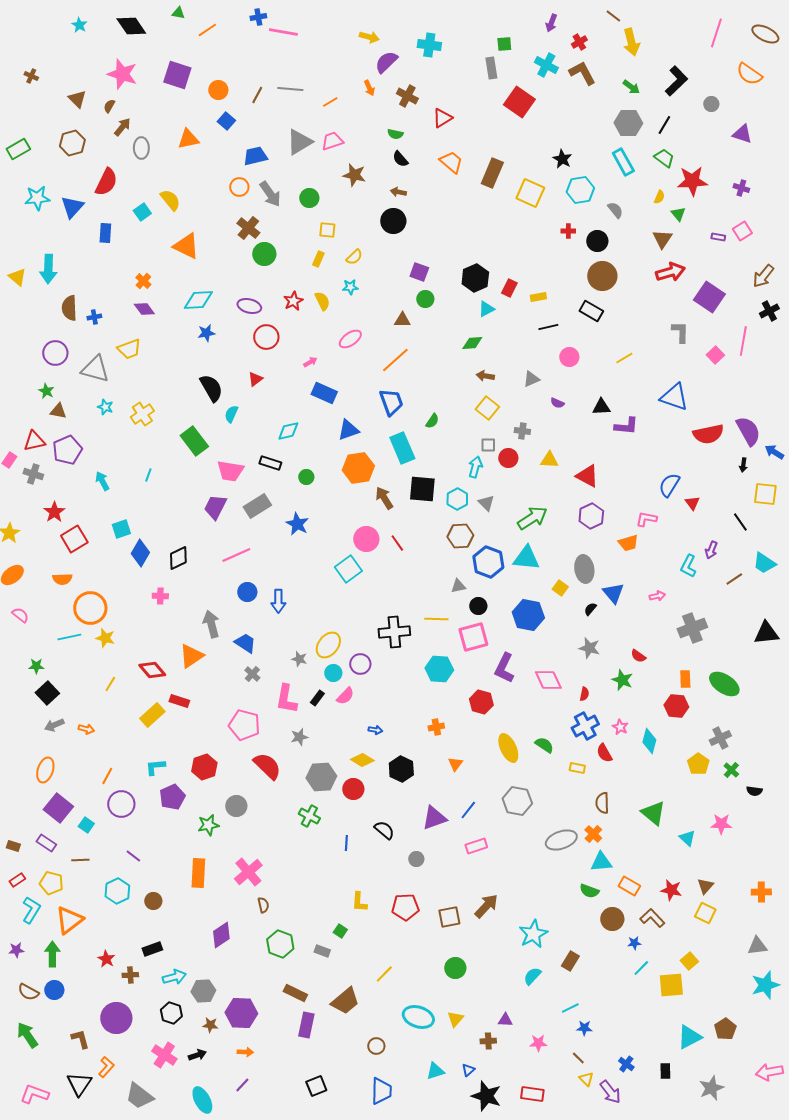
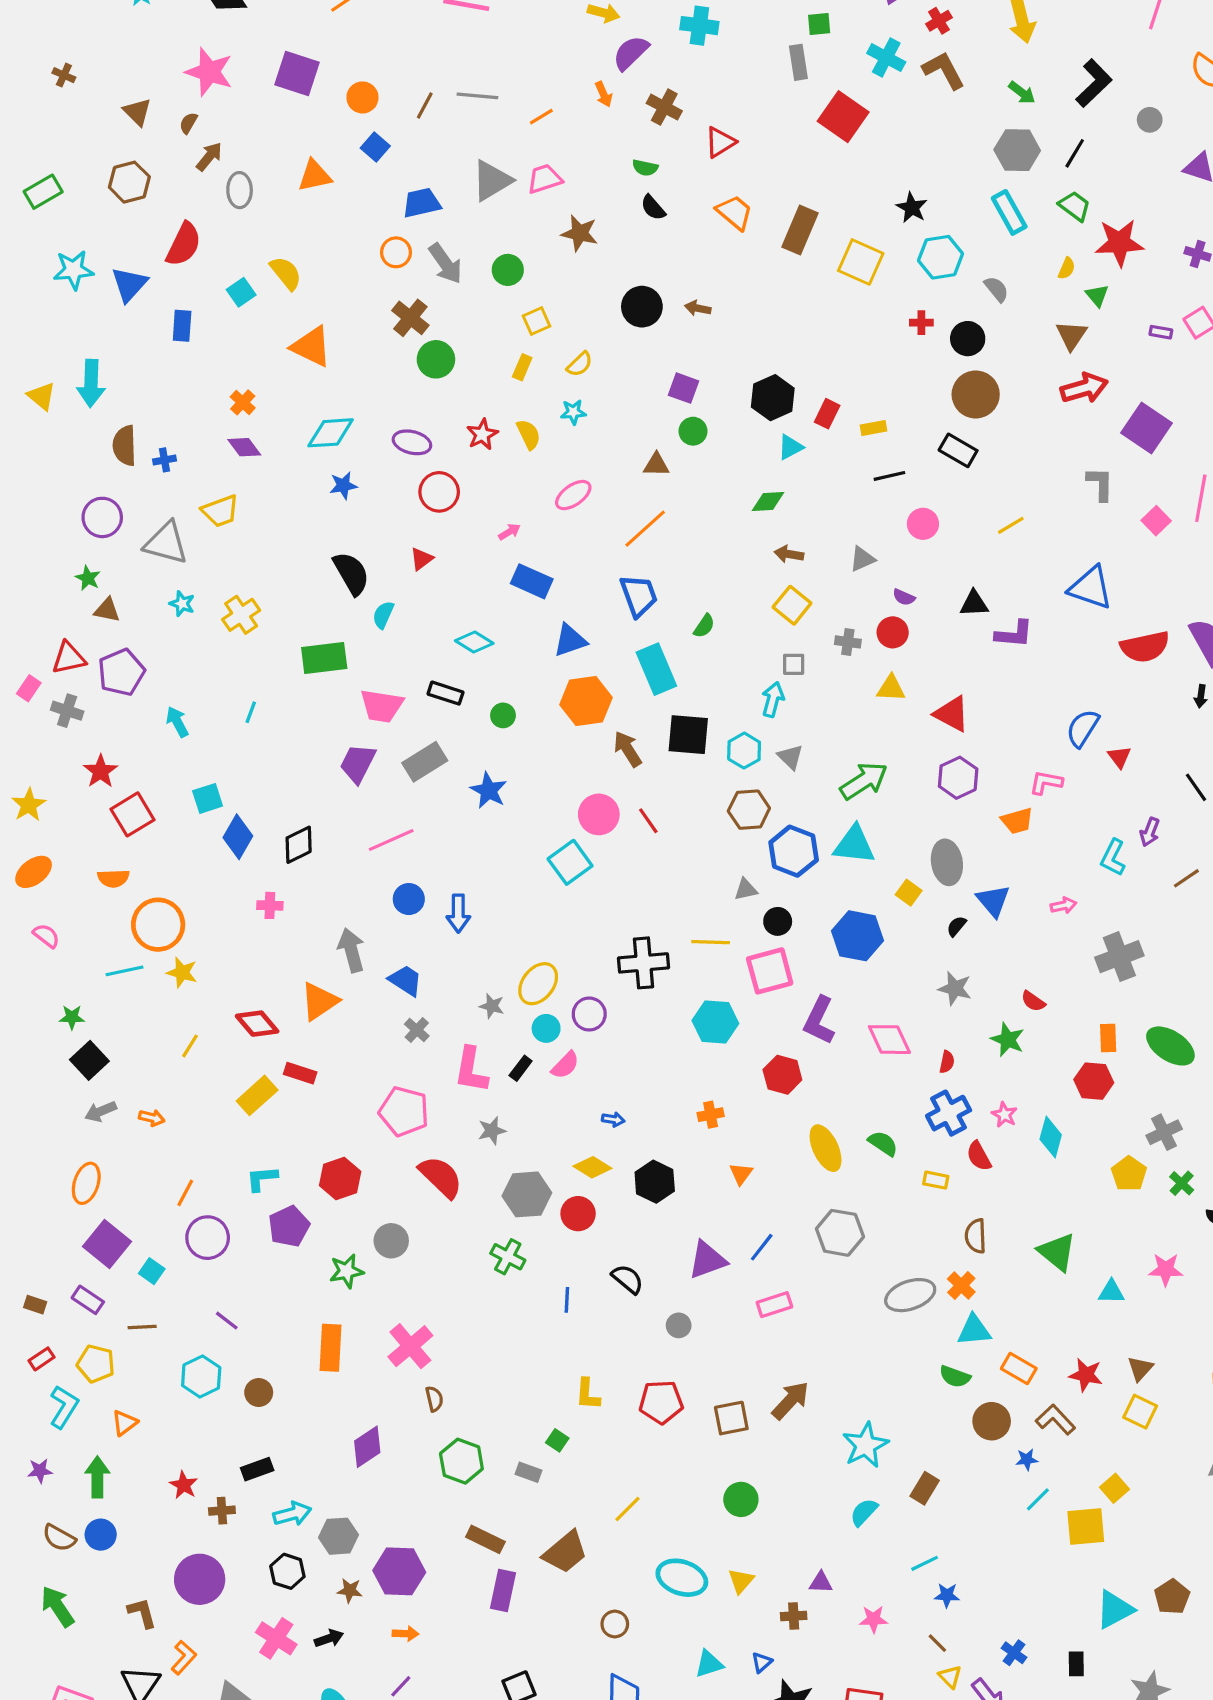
brown arrow: (398, 192) -> (698, 308), moved
yellow square: (327, 230) -> (537, 321), turned -30
cyan diamond: (288, 431) -> (474, 642), turned 45
green rectangle: (194, 441) -> (324, 658), turned -60
red circle: (508, 458) -> (893, 632), moved
cyan triangle: (687, 838) -> (1111, 1292), turned -42
orange triangle: (69, 920) -> (125, 1423), size x0.6

